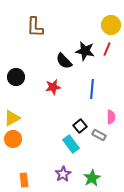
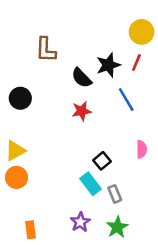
brown L-shape: (35, 27) -> (46, 50), moved
black star: (85, 51) -> (108, 65), turned -30
red star: (53, 87) -> (82, 111), moved
blue line: (92, 89) -> (126, 100), moved, turned -36
gray rectangle: (99, 135) -> (115, 194), moved, turned 40

